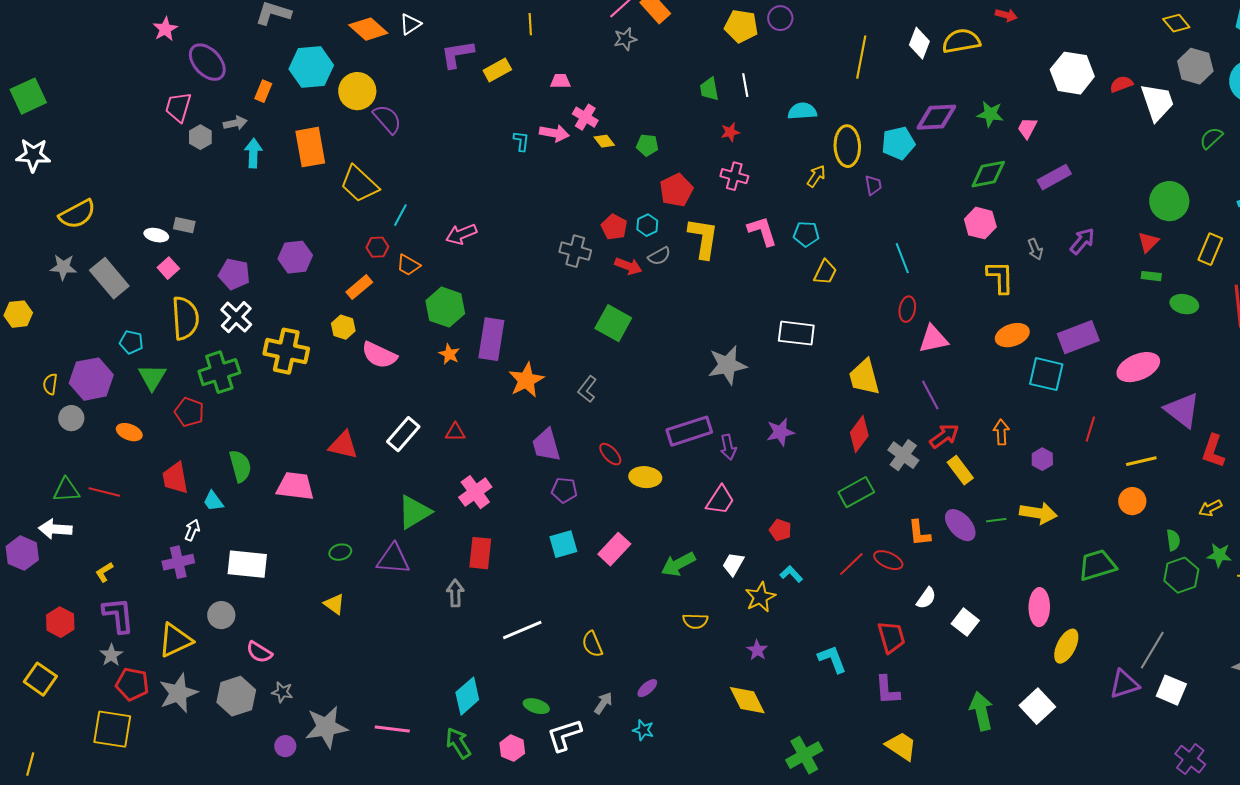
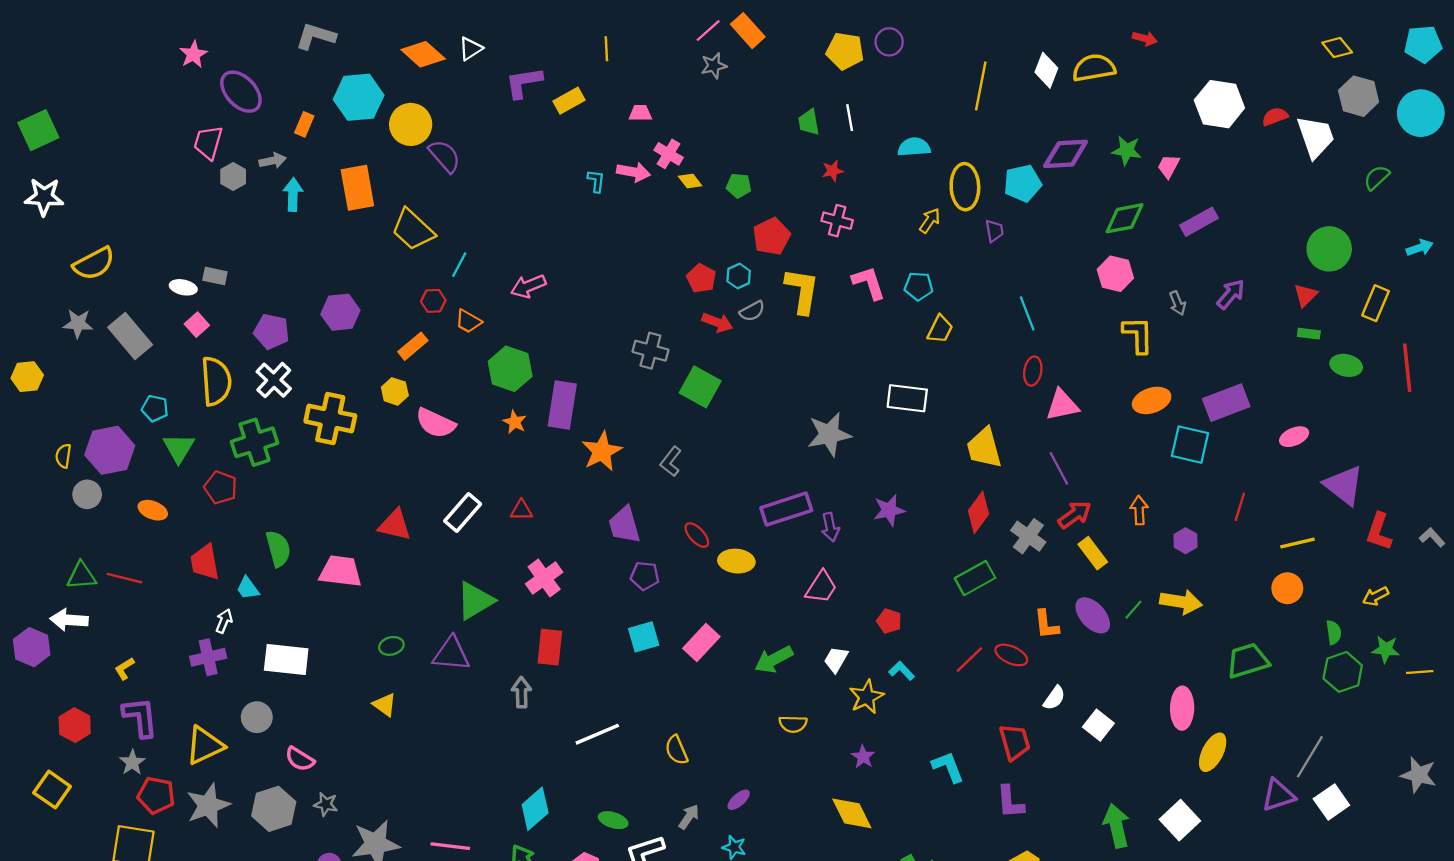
gray cross: (575, 251) -> (650, 351), moved
pink ellipse: (1138, 367) -> (1294, 437), size x0.6
green line: (996, 520) -> (1133, 610), turned -42
white square: (1171, 690) -> (1331, 802), turned 32

